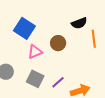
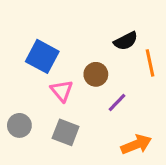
pink triangle: (35, 52) -> (62, 91), turned -42
purple line: (58, 82) -> (117, 102), moved

